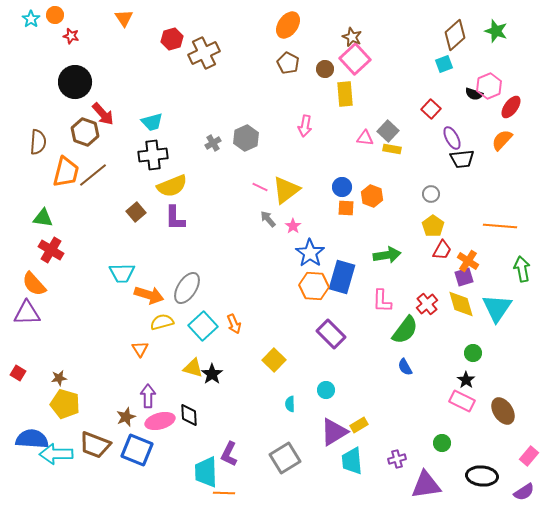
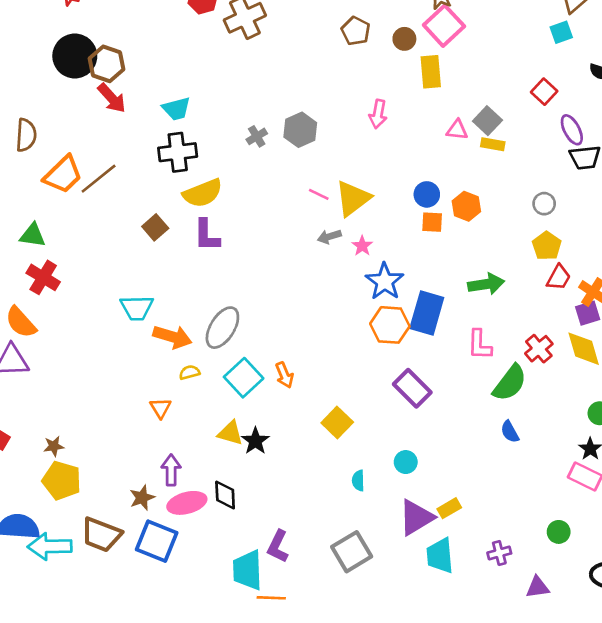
brown hexagon: (85, 132) -> (106, 64), moved
orange trapezoid: (66, 172) -> (63, 175), turned 32
gray arrow: (268, 219) -> (329, 237), turned -66
yellow semicircle: (162, 322) -> (190, 372), size x0.7
purple triangle: (426, 485) -> (538, 587), size x0.6

